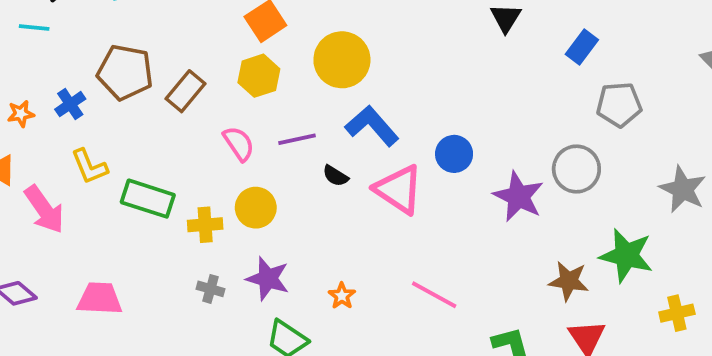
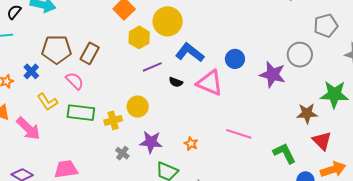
yellow hexagon: (259, 76) -> (139, 37), moved
gray pentagon: (619, 105) -> (326, 26), moved
pink semicircle: (239, 144) -> (75, 81), moved
gray cross: (211, 289) -> (122, 153), turned 32

